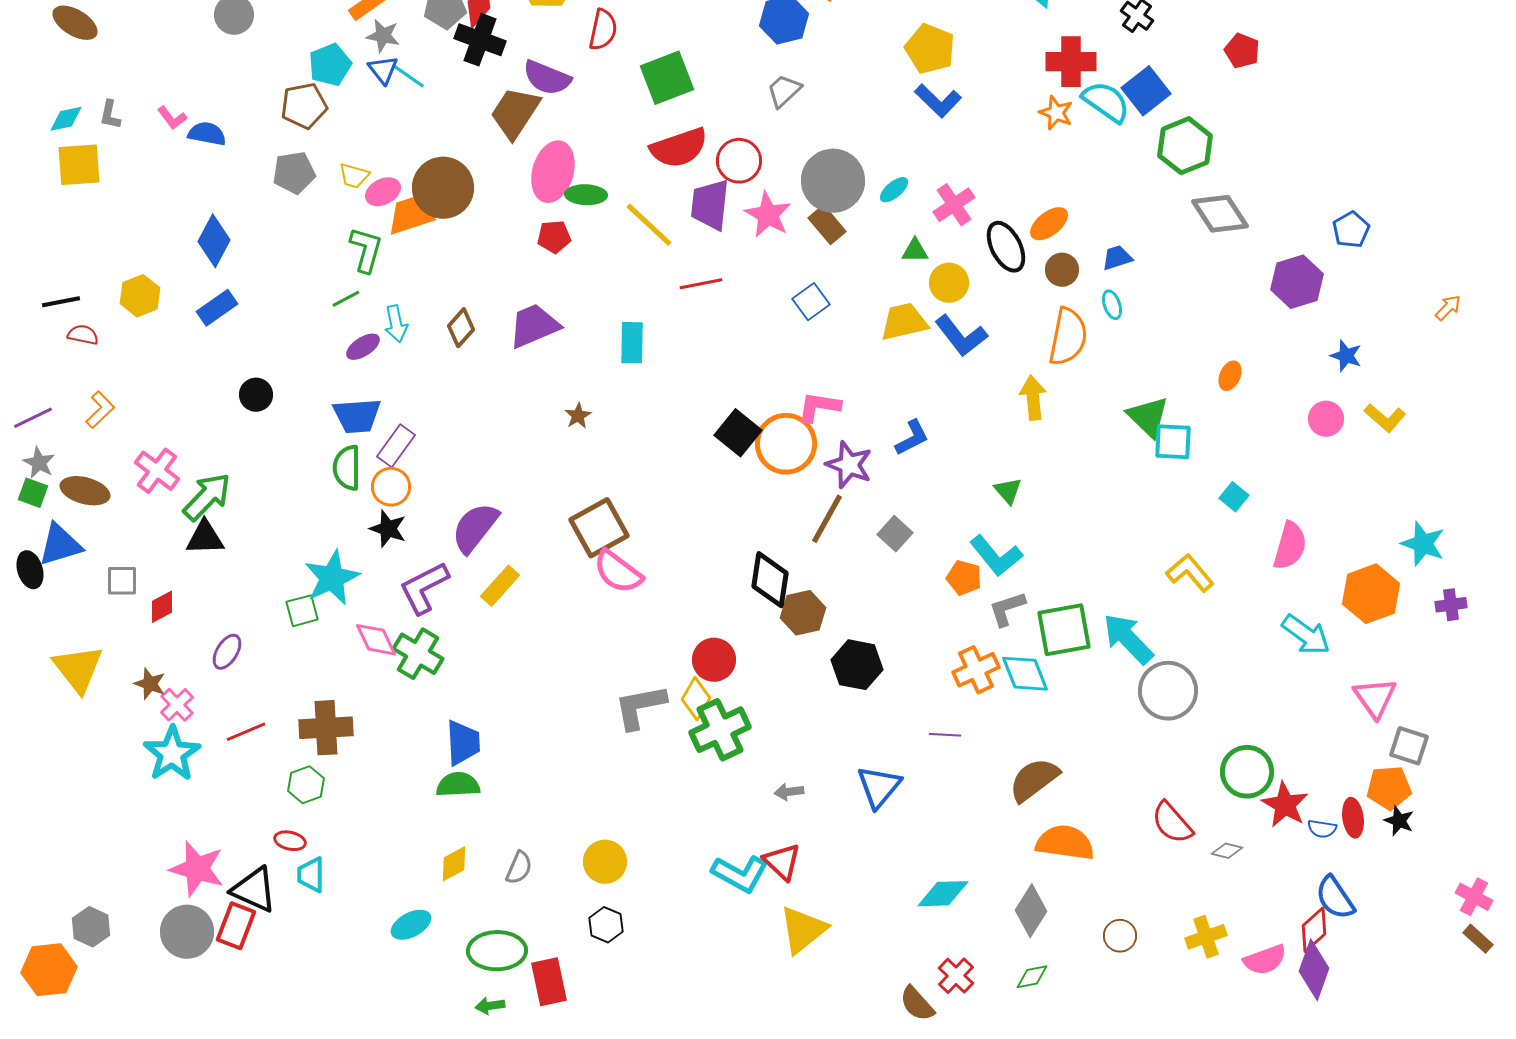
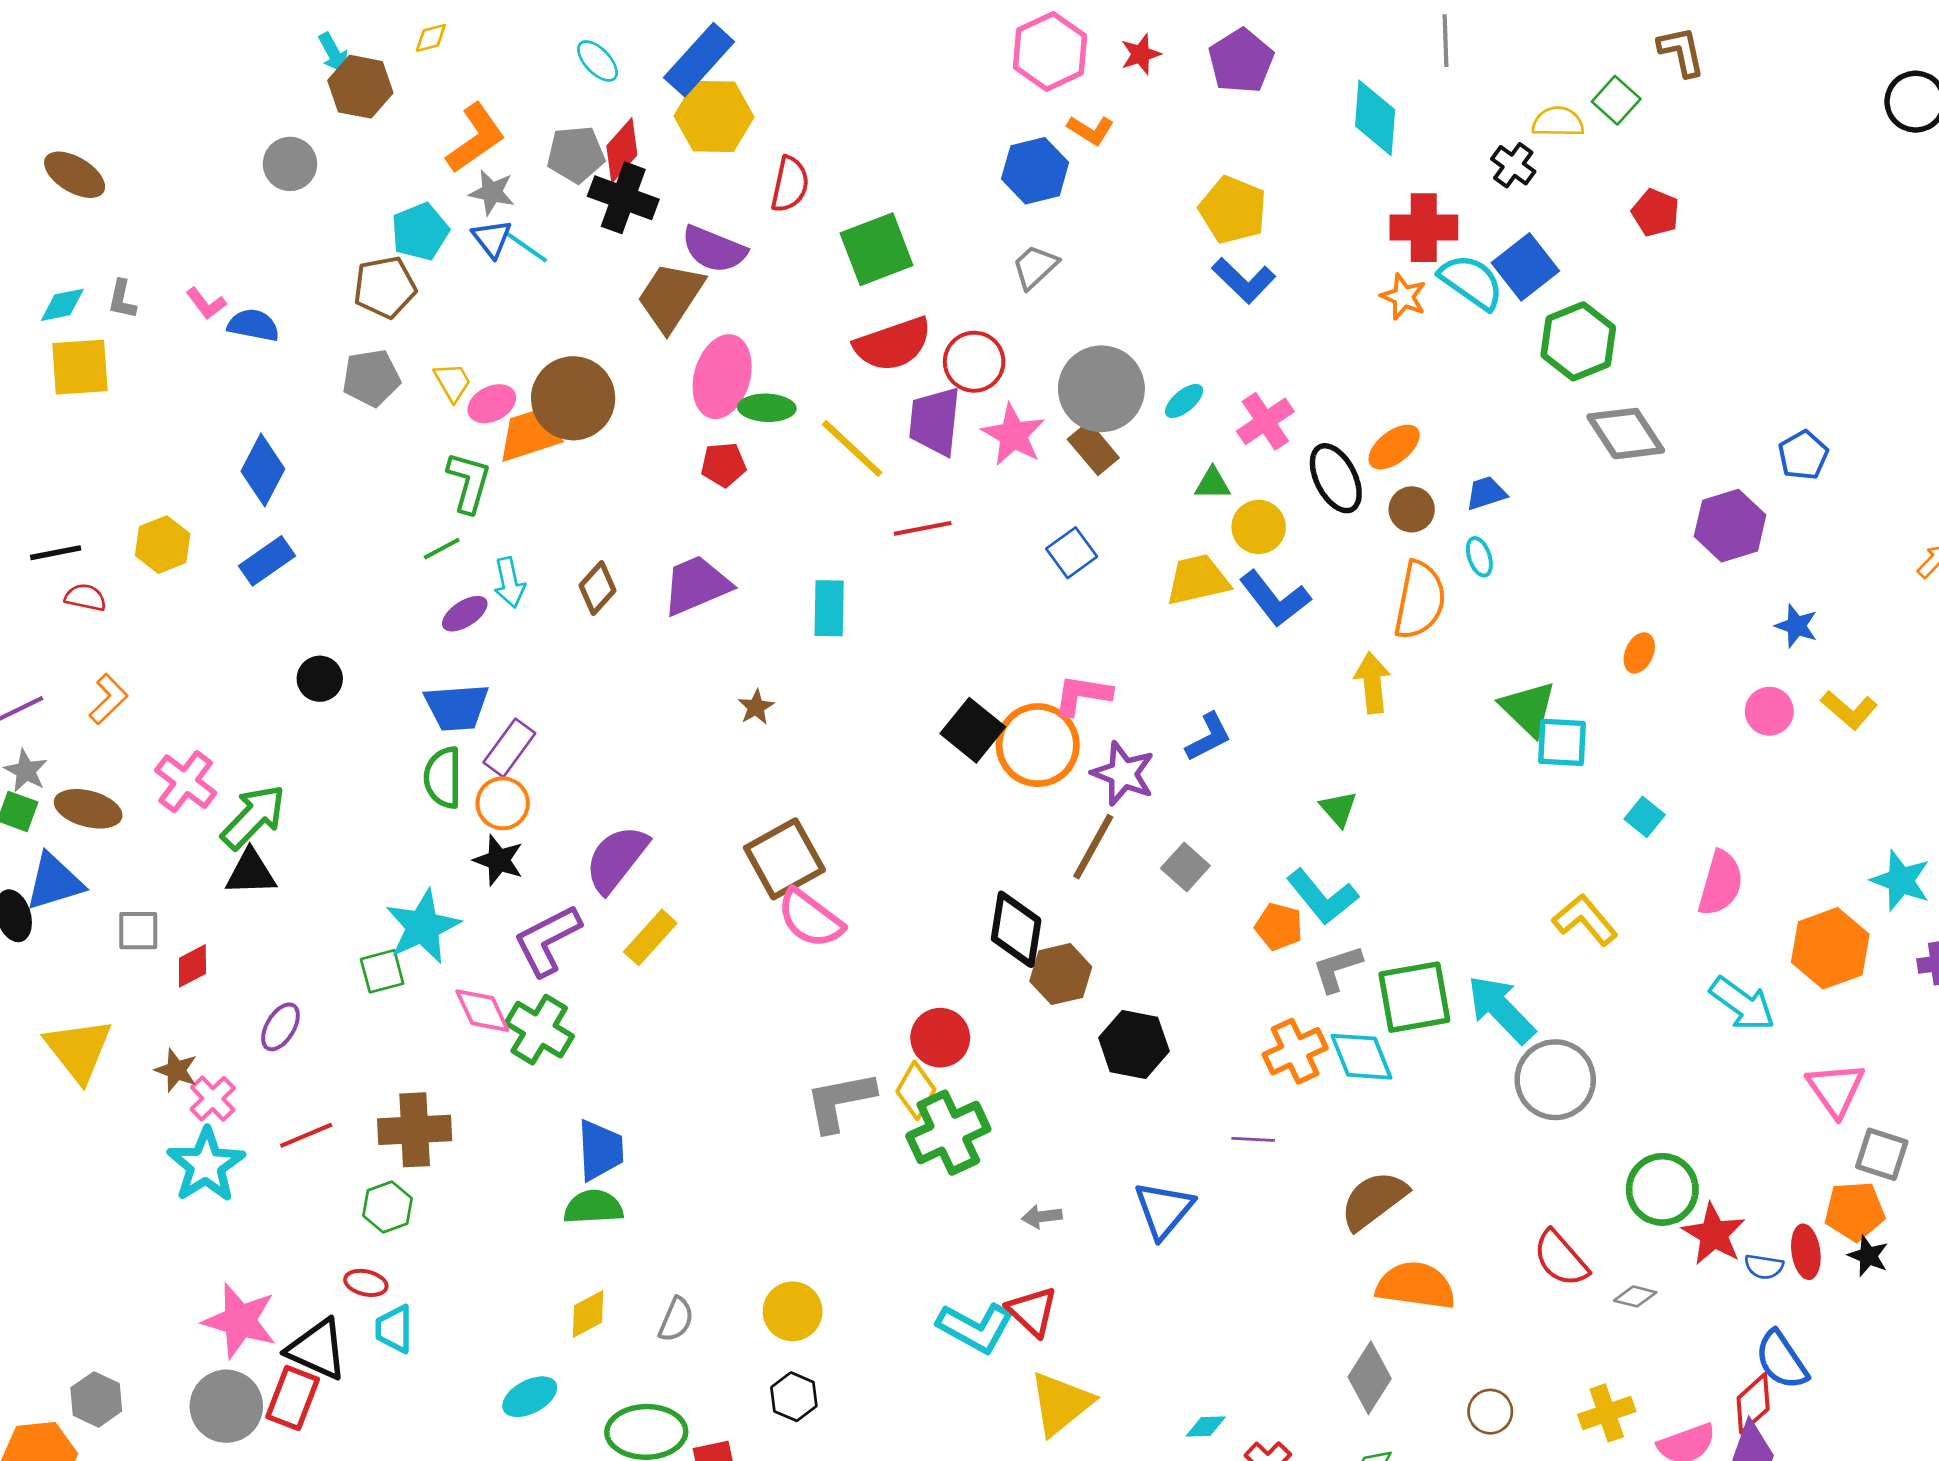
yellow trapezoid: (354, 176) -> (453, 382), turned -136
cyan diamond: (943, 894) -> (1206, 1427), moved, size x0.6

